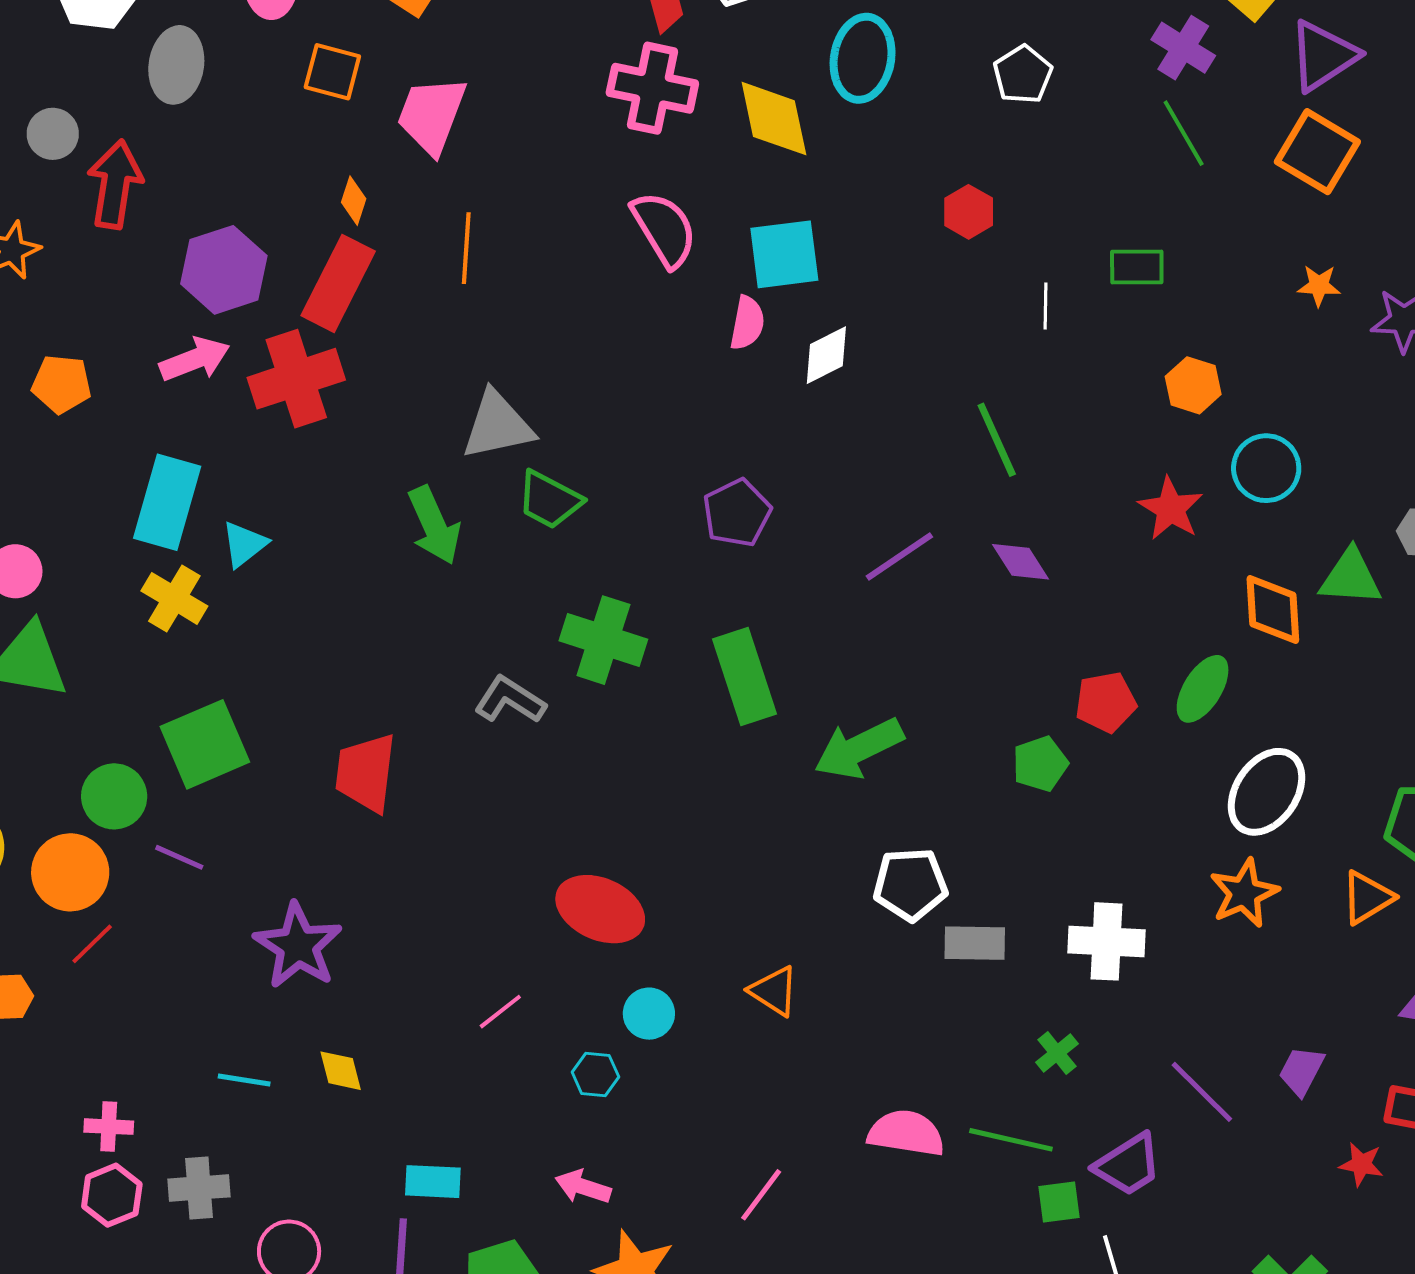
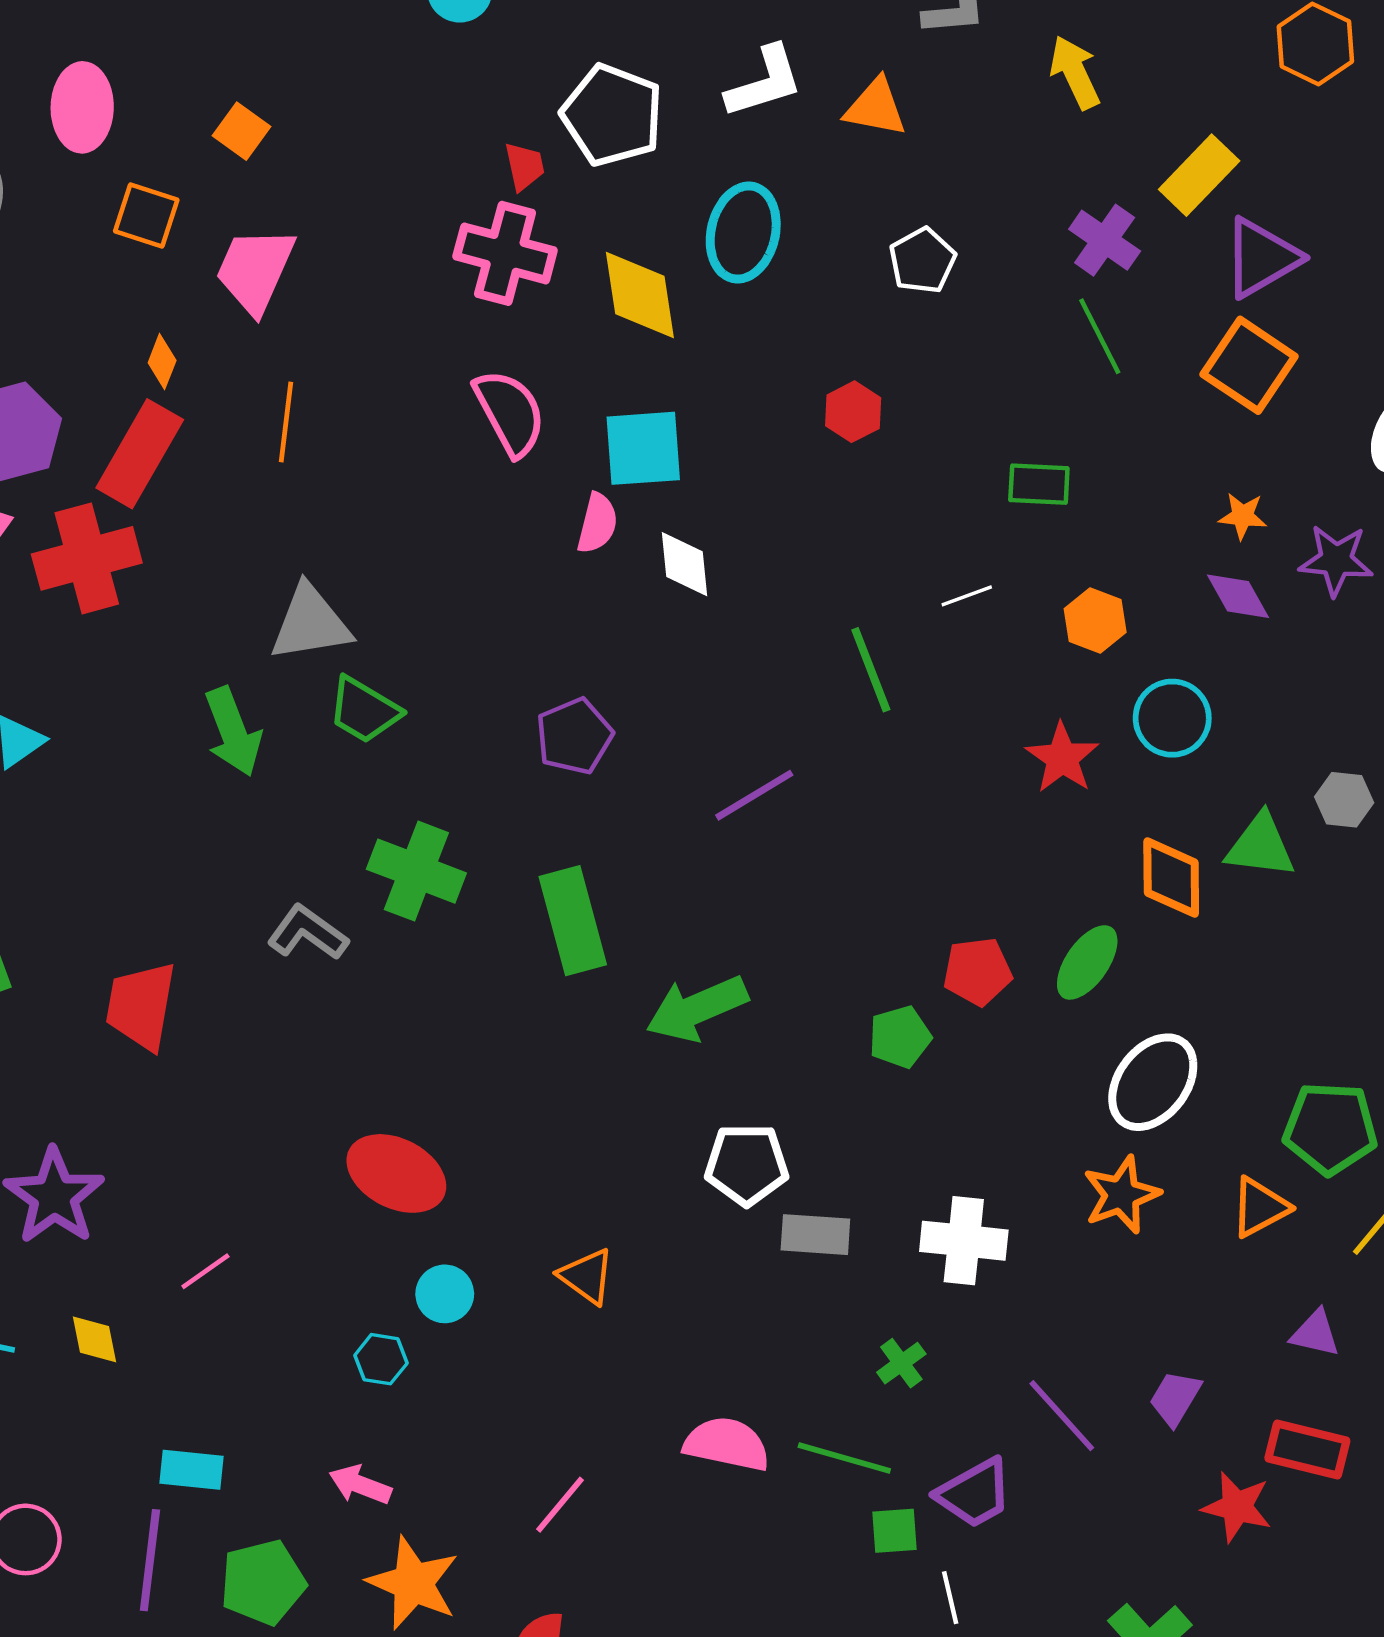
white line: (1045, 306) -> (967, 596), moved, turned 66
white diamond: (826, 355) -> (684, 564), turned -72
purple diamond: (1020, 562) -> (1238, 596), moved
pink line: (500, 1012) -> (205, 1271), moved
red star: (1361, 1164) -> (1237, 1507), size x1.4

